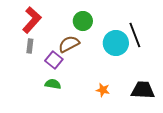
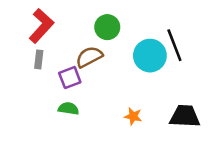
purple square: (54, 60) -> (70, 78), turned 30

